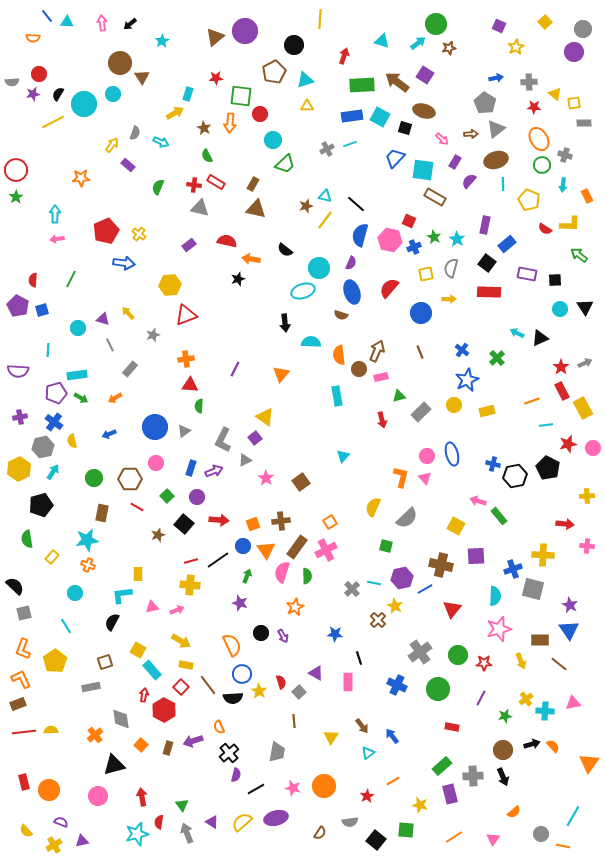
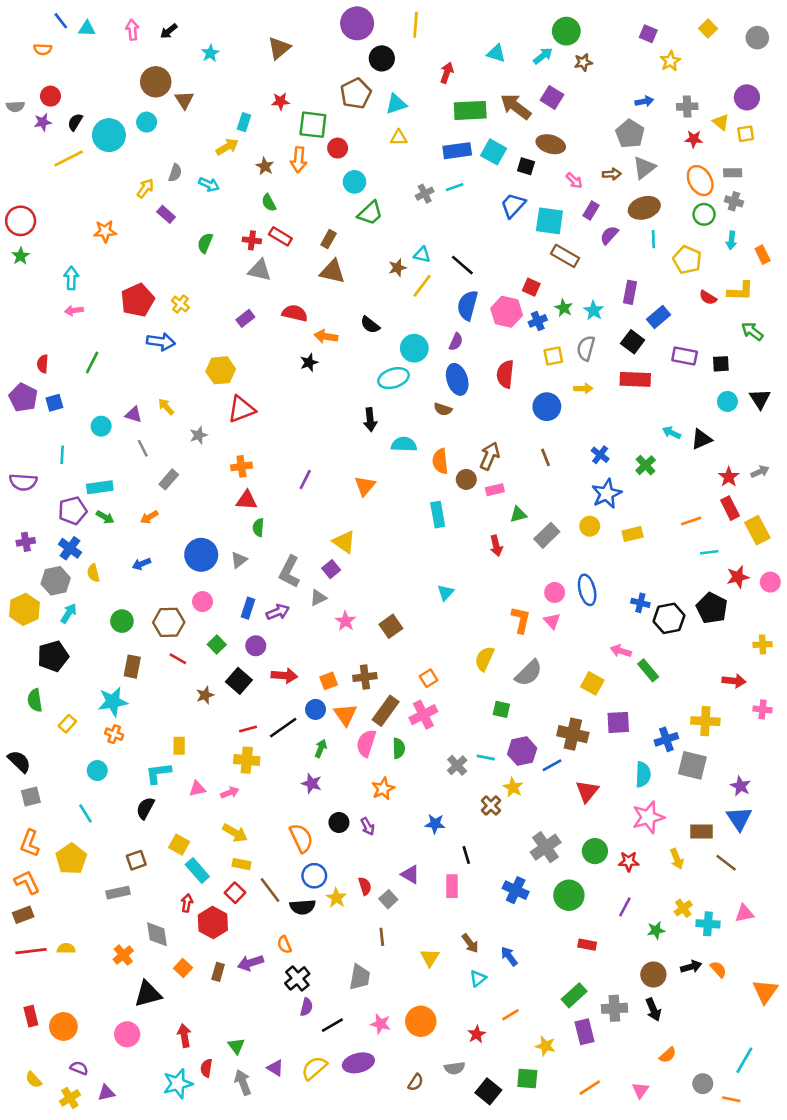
purple circle: (245, 31) -> (357, 23), moved
purple circle: (574, 52) -> (747, 97), moved
gray rectangle: (584, 123) -> (733, 173), moved
red semicircle: (389, 288) -> (505, 374), turned -35

